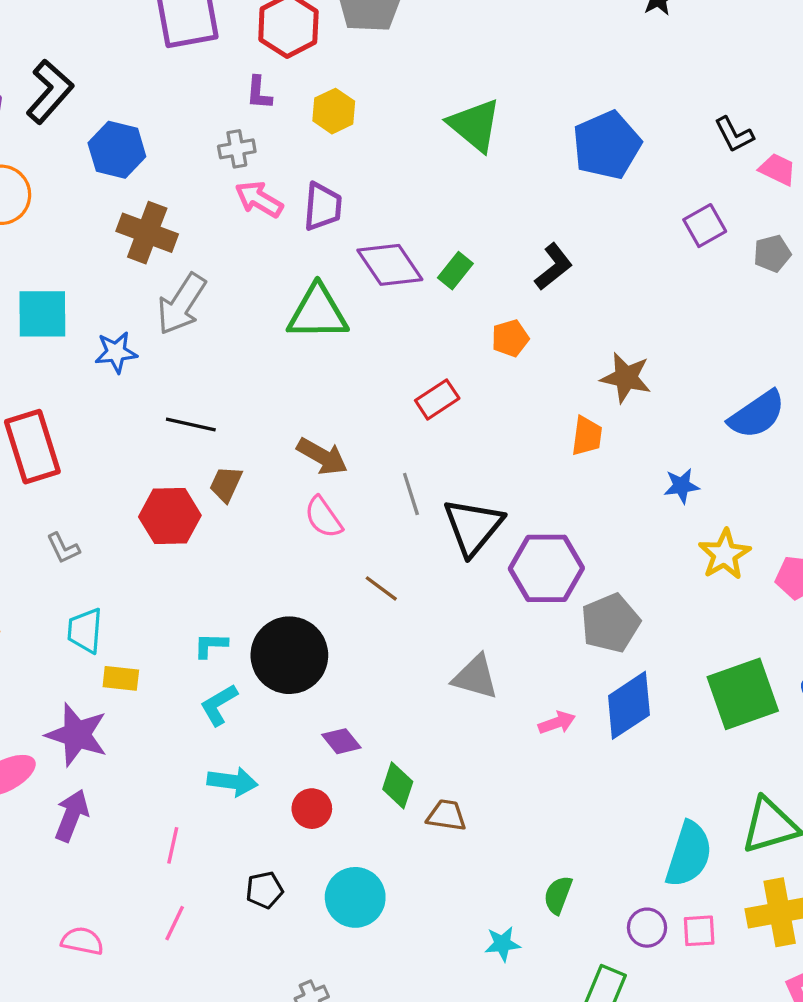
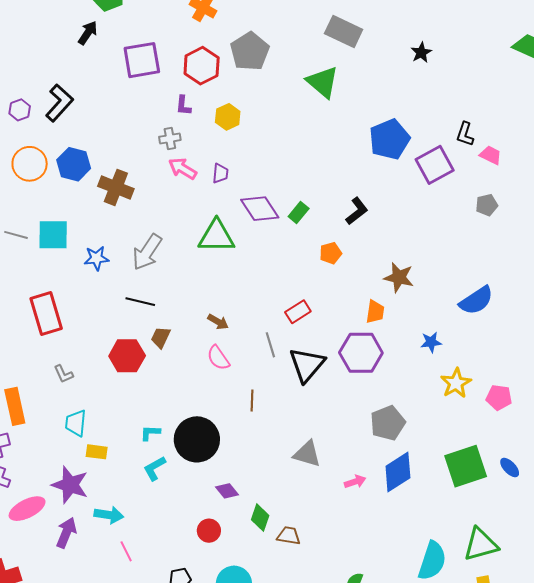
green triangle: (475, 125) -> (323, 82), moved
black L-shape: (734, 135) -> (465, 134), turned 45
blue hexagon: (117, 150) -> (74, 164), moved
purple trapezoid: (323, 207) -> (220, 173), size x0.7
purple square: (705, 226) -> (435, 165), moved, size x1.5
gray arrow: (181, 304) -> (147, 252), moved
red rectangle: (437, 399) -> (298, 312), moved
brown arrow: (322, 456) -> (218, 322), size x0.7
purple hexagon: (546, 568) -> (361, 353), moved
brown line: (381, 588) -> (252, 401), turned 55
cyan arrow: (232, 782) -> (109, 515), moved
pink line: (173, 845) -> (126, 551), turned -40

